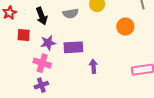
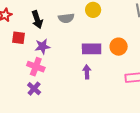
orange circle: (125, 27) -> (119, 47), moved
purple rectangle: (73, 47) -> (92, 49), moved
purple cross: (41, 85) -> (34, 89), turned -32

